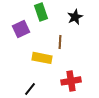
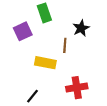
black star: (75, 17) -> (81, 28), moved

